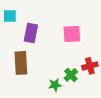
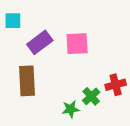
purple rectangle: (31, 33) -> (40, 42), turned 42
pink square: (72, 34) -> (77, 44), moved

